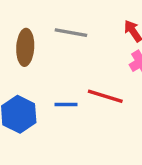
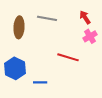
blue line: (66, 104) -> (40, 82), moved

